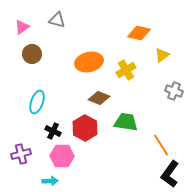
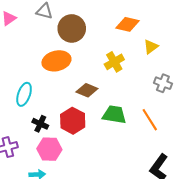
brown circle: (32, 54) -> (72, 28), moved, size x1.4
orange ellipse: (89, 62) -> (56, 61), moved
orange line: (161, 145) -> (150, 120), moved

